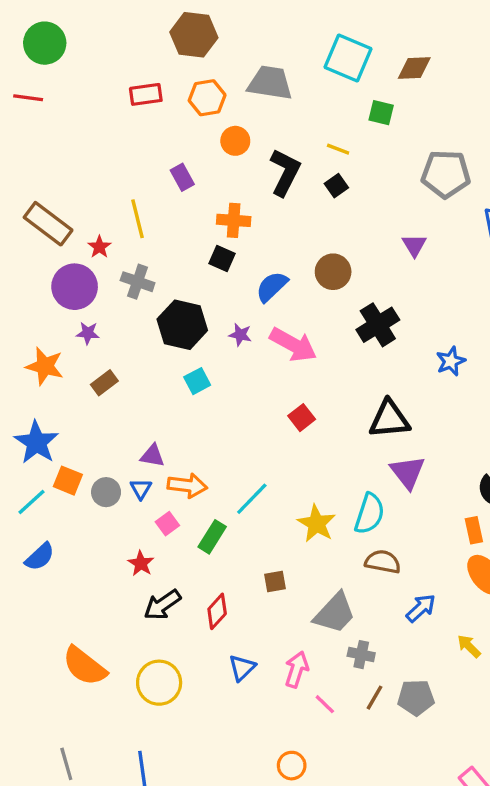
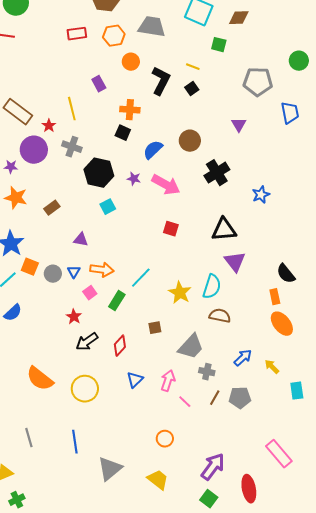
purple star: (88, 333) -> (11, 167), moved
red square: (302, 418) -> (171, 229), turned -35
purple triangle: (152, 456) -> (81, 240), moved
blue arrow: (421, 608) -> (243, 358), moved

